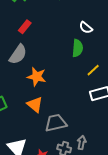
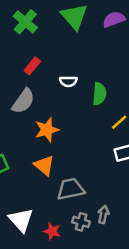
white semicircle: (86, 28) -> (68, 81), moved, turned -40
orange star: (37, 77) -> (47, 130), turned -30

